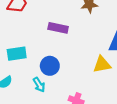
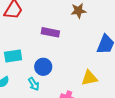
yellow triangle: (102, 64) -> (89, 78), moved

